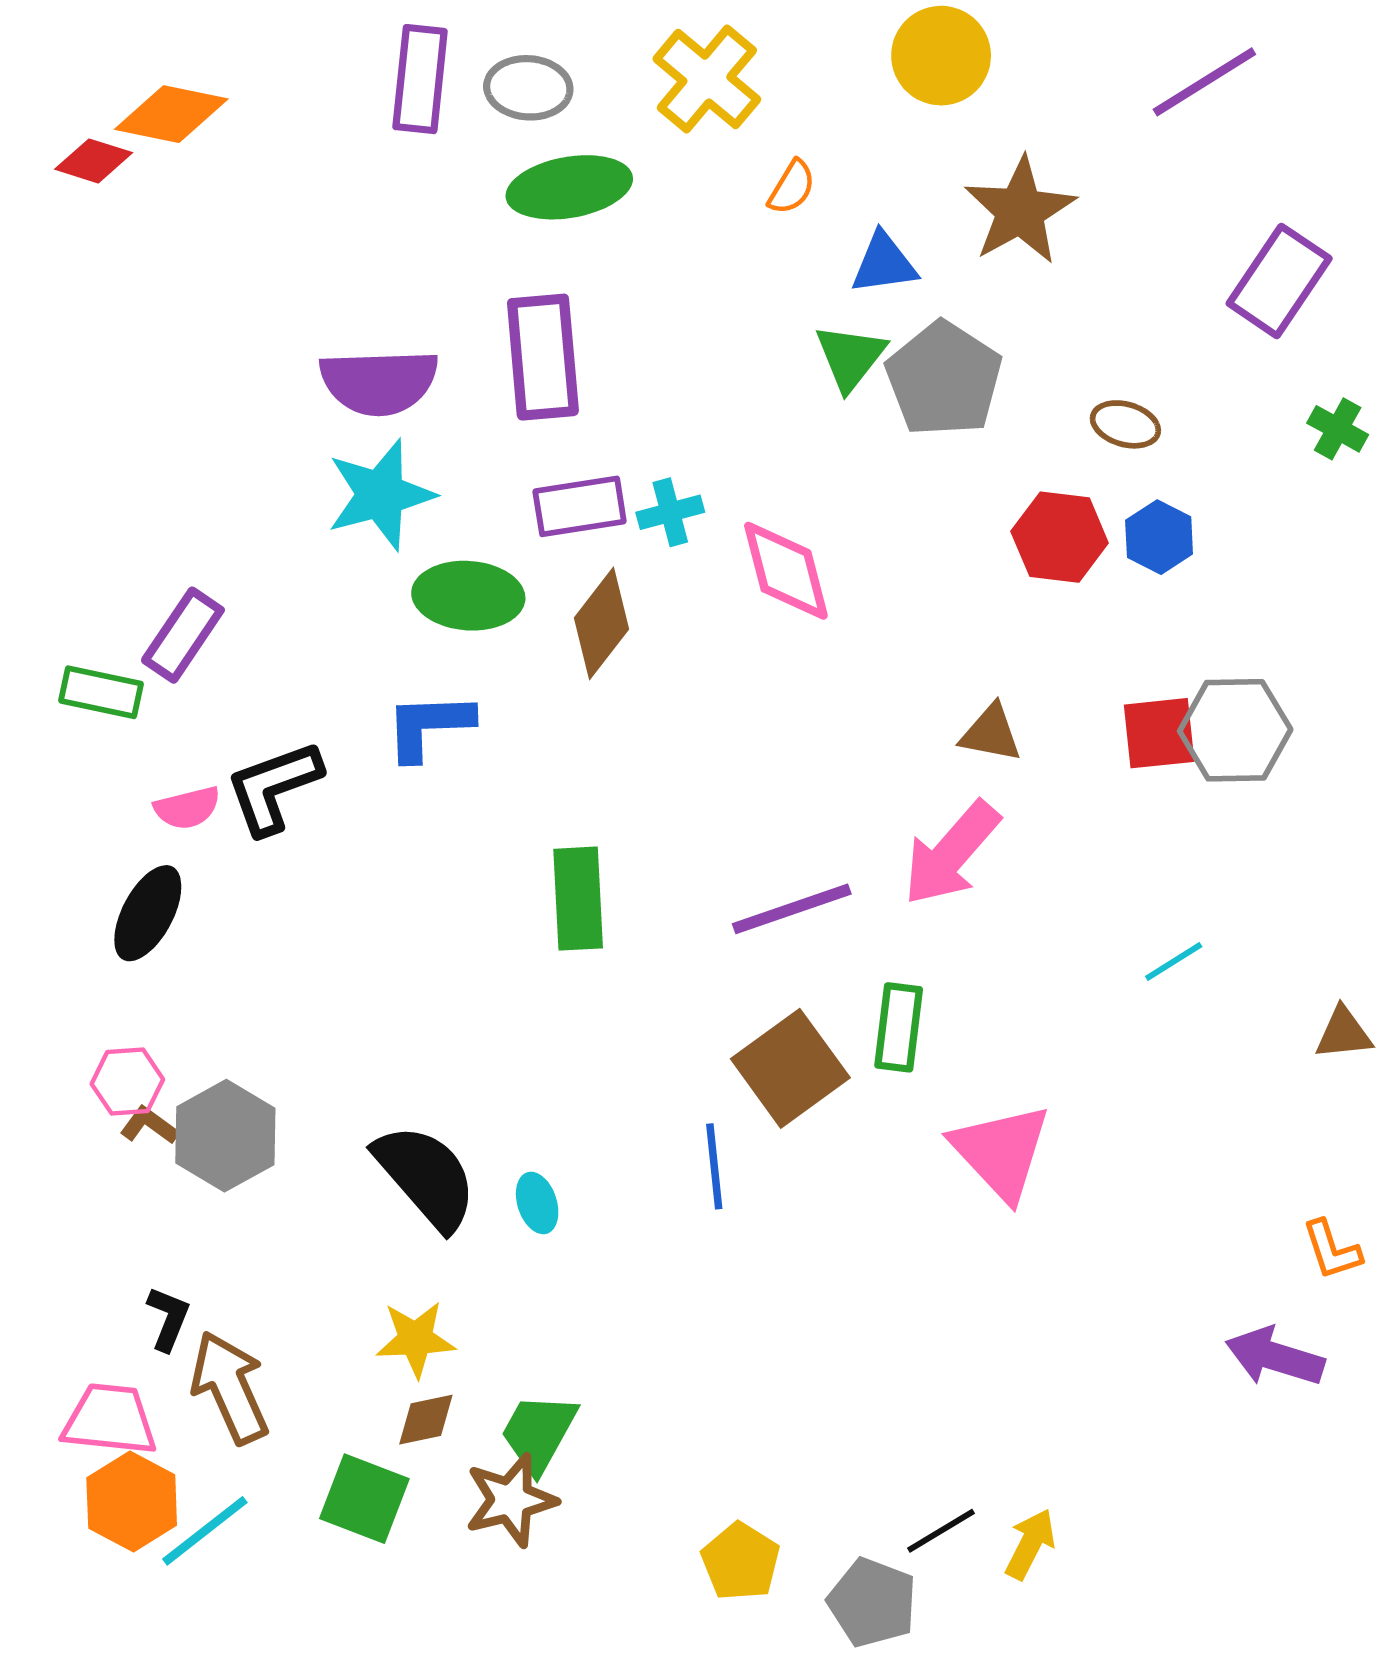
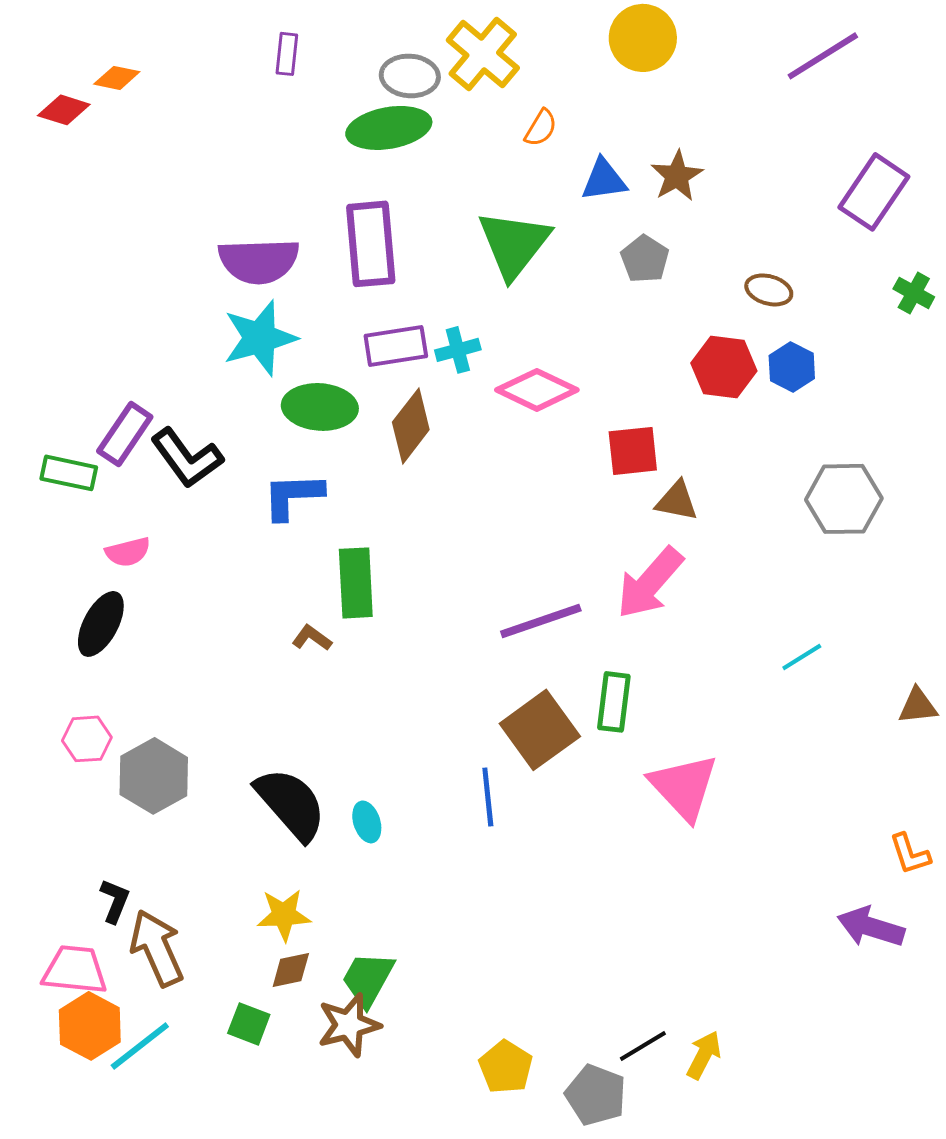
purple rectangle: (420, 79) -> (287, 54), size x0.6
gray ellipse: (528, 88) -> (410, 76), moved
orange diamond: (171, 114) -> (117, 78), size x0.6
brown star: (1020, 211) -> (677, 176), moved, size x0.7
green triangle: (850, 357) -> (514, 244), moved, size x1.5
gray pentagon: (944, 379) -> (645, 259), size x0.6
pink diamond: (786, 571) -> (537, 390), turned -50
red square: (1159, 733) -> (633, 451), moved
black L-shape: (274, 787) -> (187, 458), moved, turned -106
green rectangle: (578, 899) -> (356, 583), moved
brown L-shape: (149, 1125) -> (312, 638), moved
green square: (364, 1499) -> (249, 1024), size x0.7

